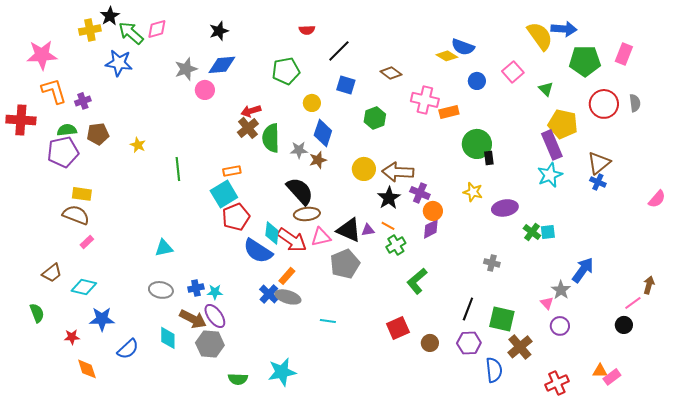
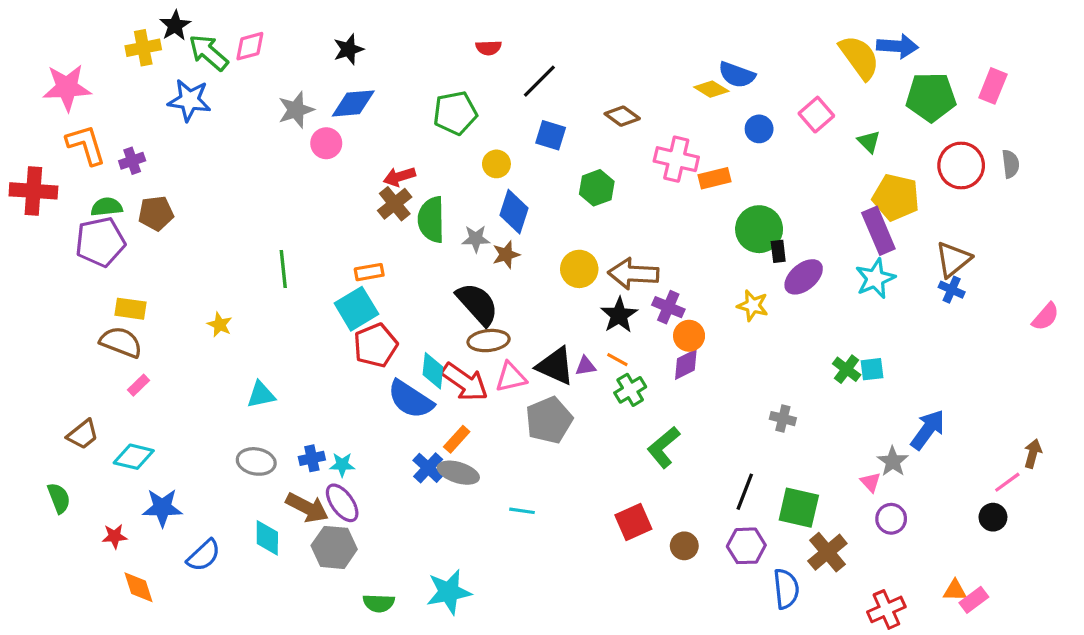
yellow star: (138, 145) -> (220, 325), moved
purple ellipse: (505, 208) -> (804, 277), moved, turned -30

